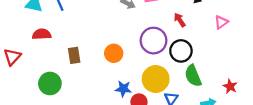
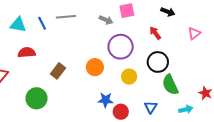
purple circle: (154, 41) -> (121, 47), moved
brown rectangle: (74, 55) -> (58, 71), turned 49
yellow circle: (156, 79) -> (129, 77), moved, size x0.6

